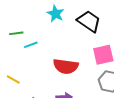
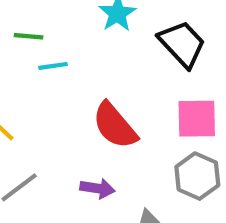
red semicircle: (66, 66) -> (115, 126), turned 30

